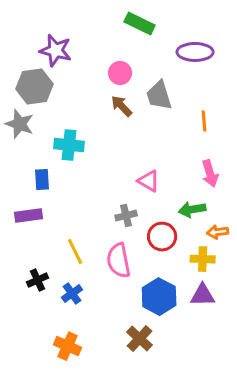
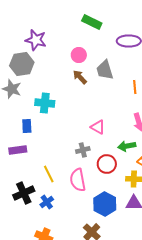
black cross: (38, 280) -> (24, 193), size x1.5

